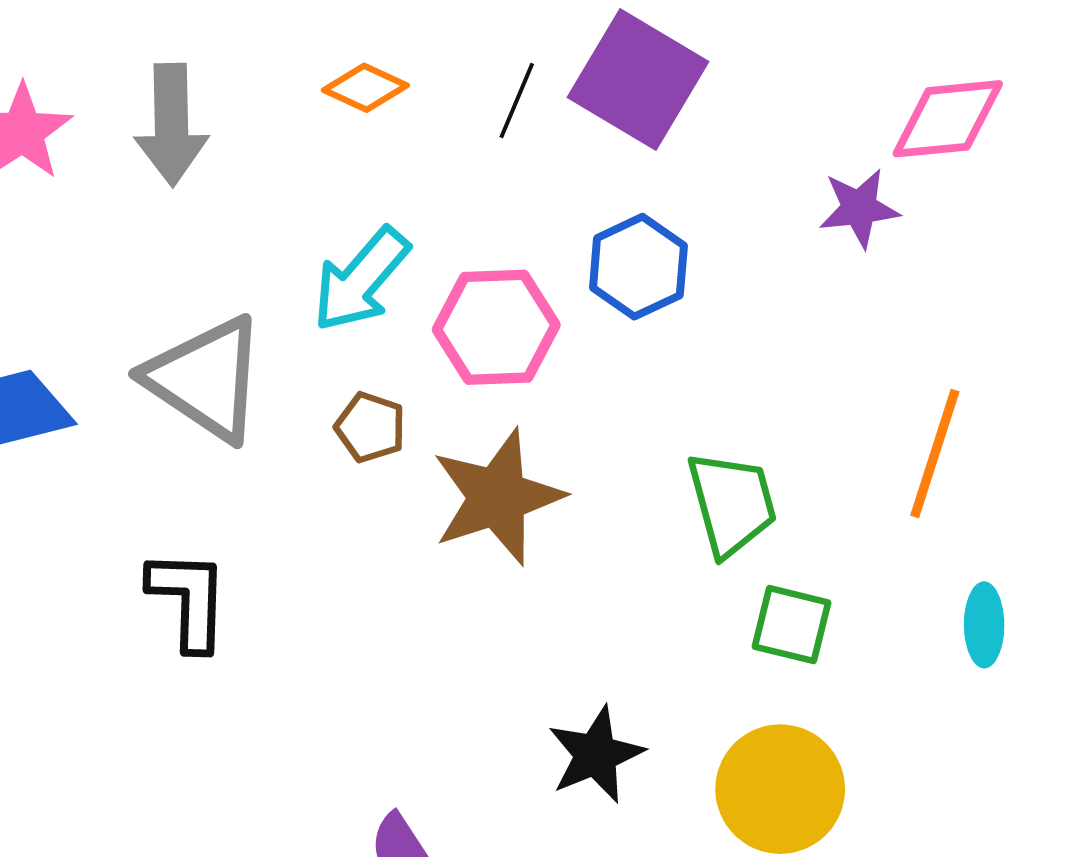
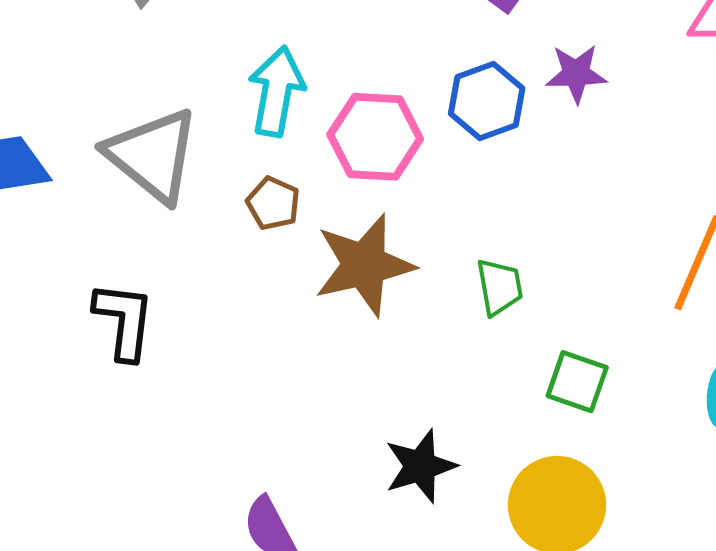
purple star: (859, 208) -> (576, 74), moved
cyan arrow: (361, 280) -> (276, 91), turned 144
green trapezoid: (732, 504) -> (500, 287), moved, size x0.7

